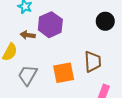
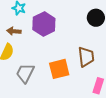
brown arrow: (28, 35) -> (14, 31), moved

